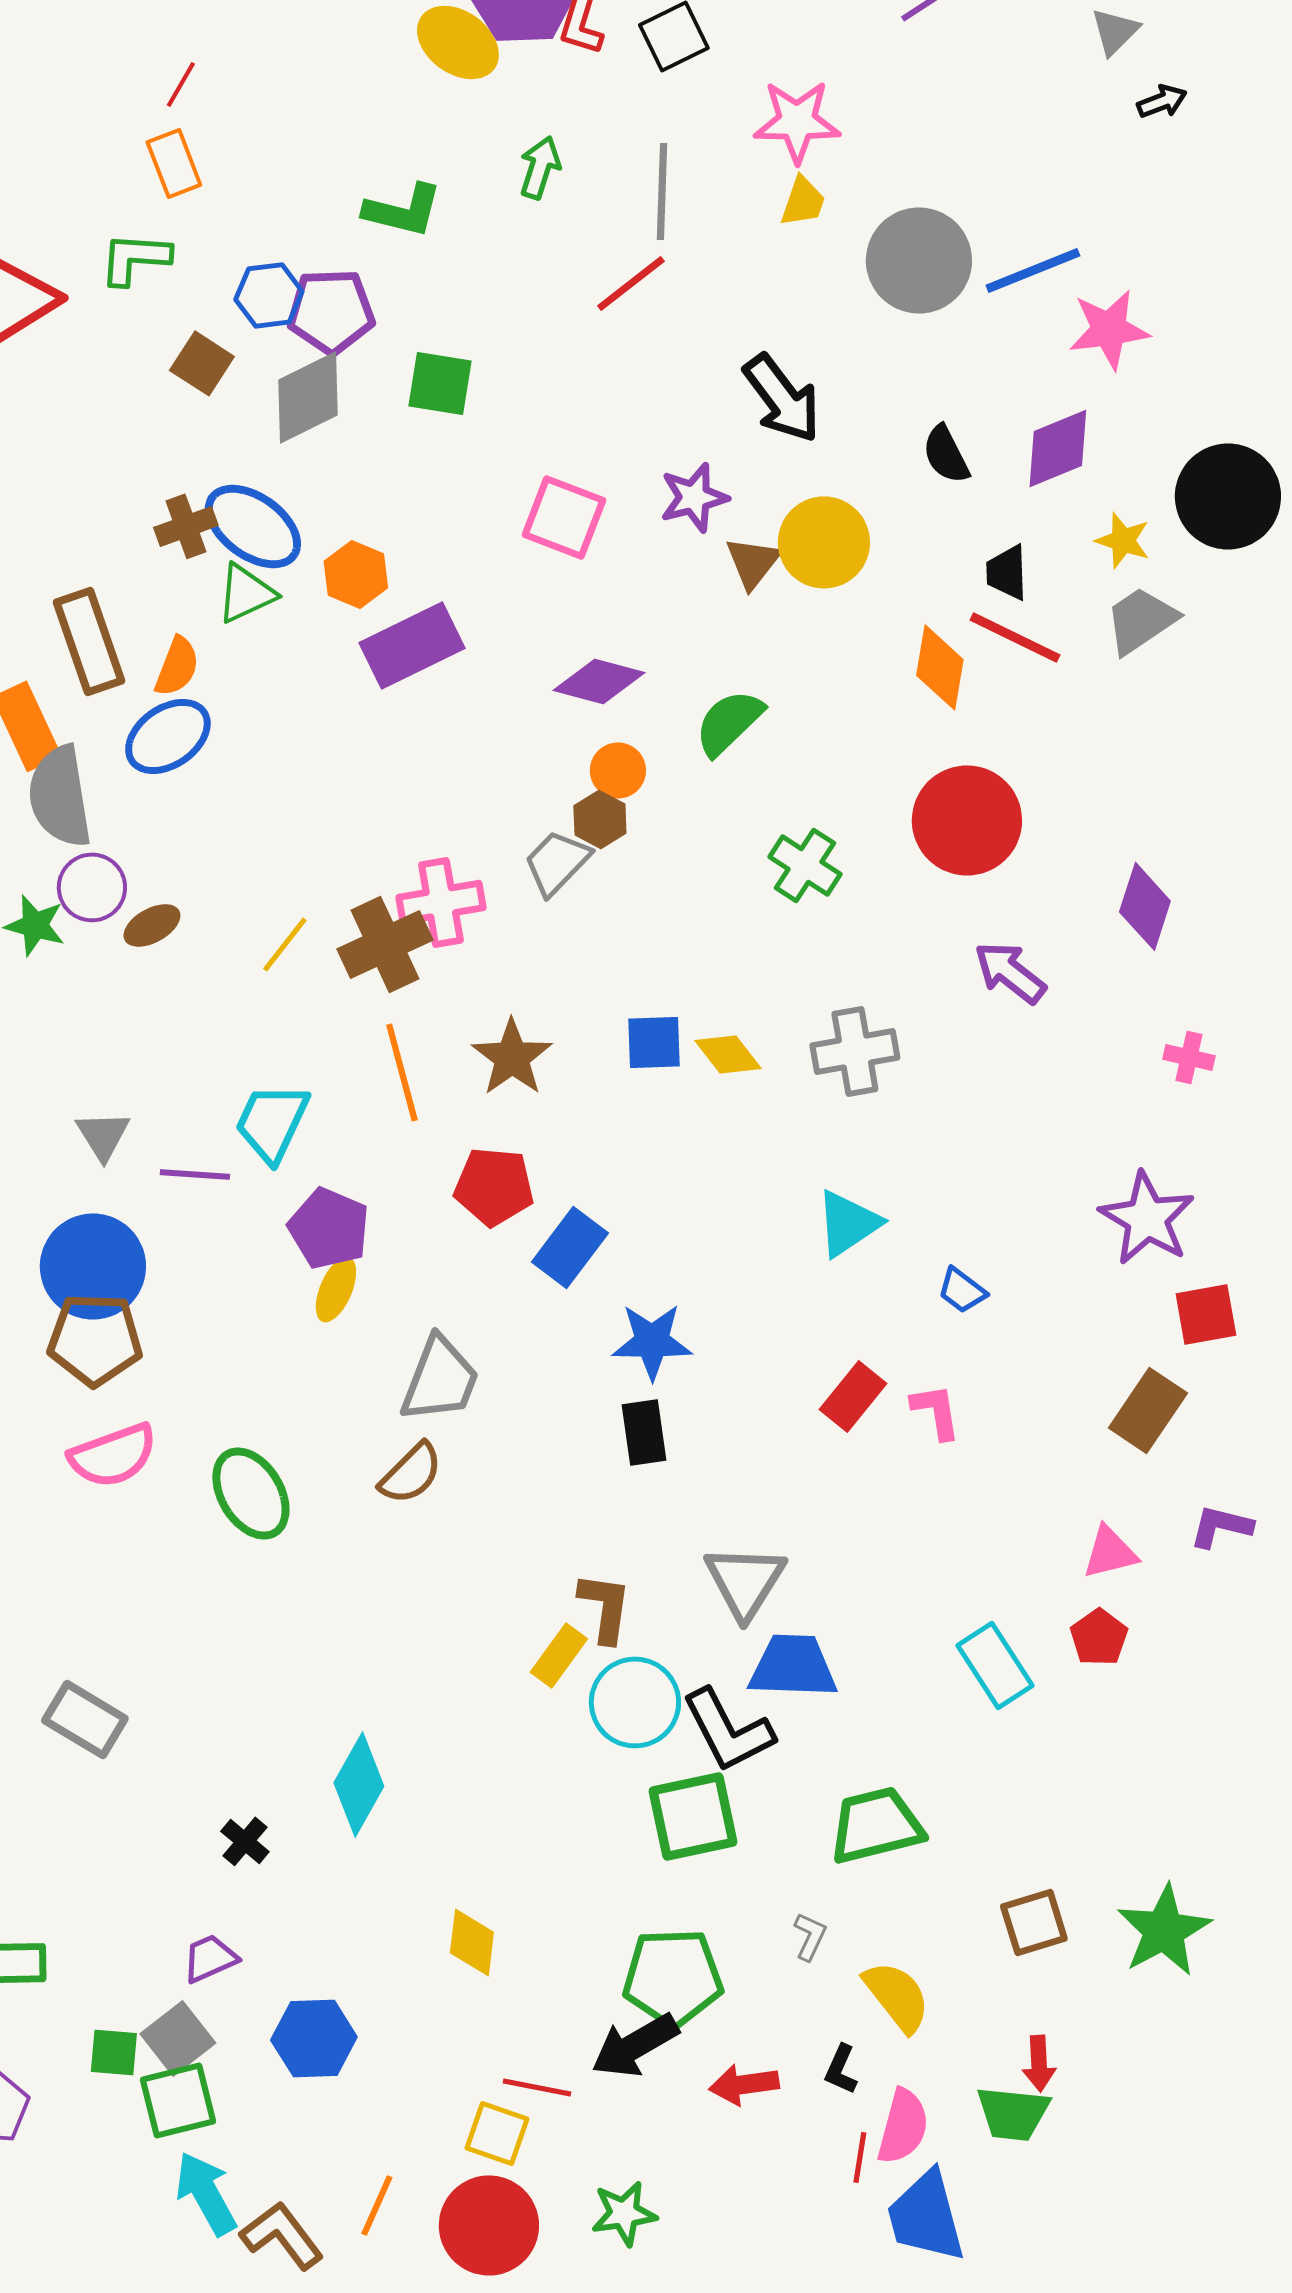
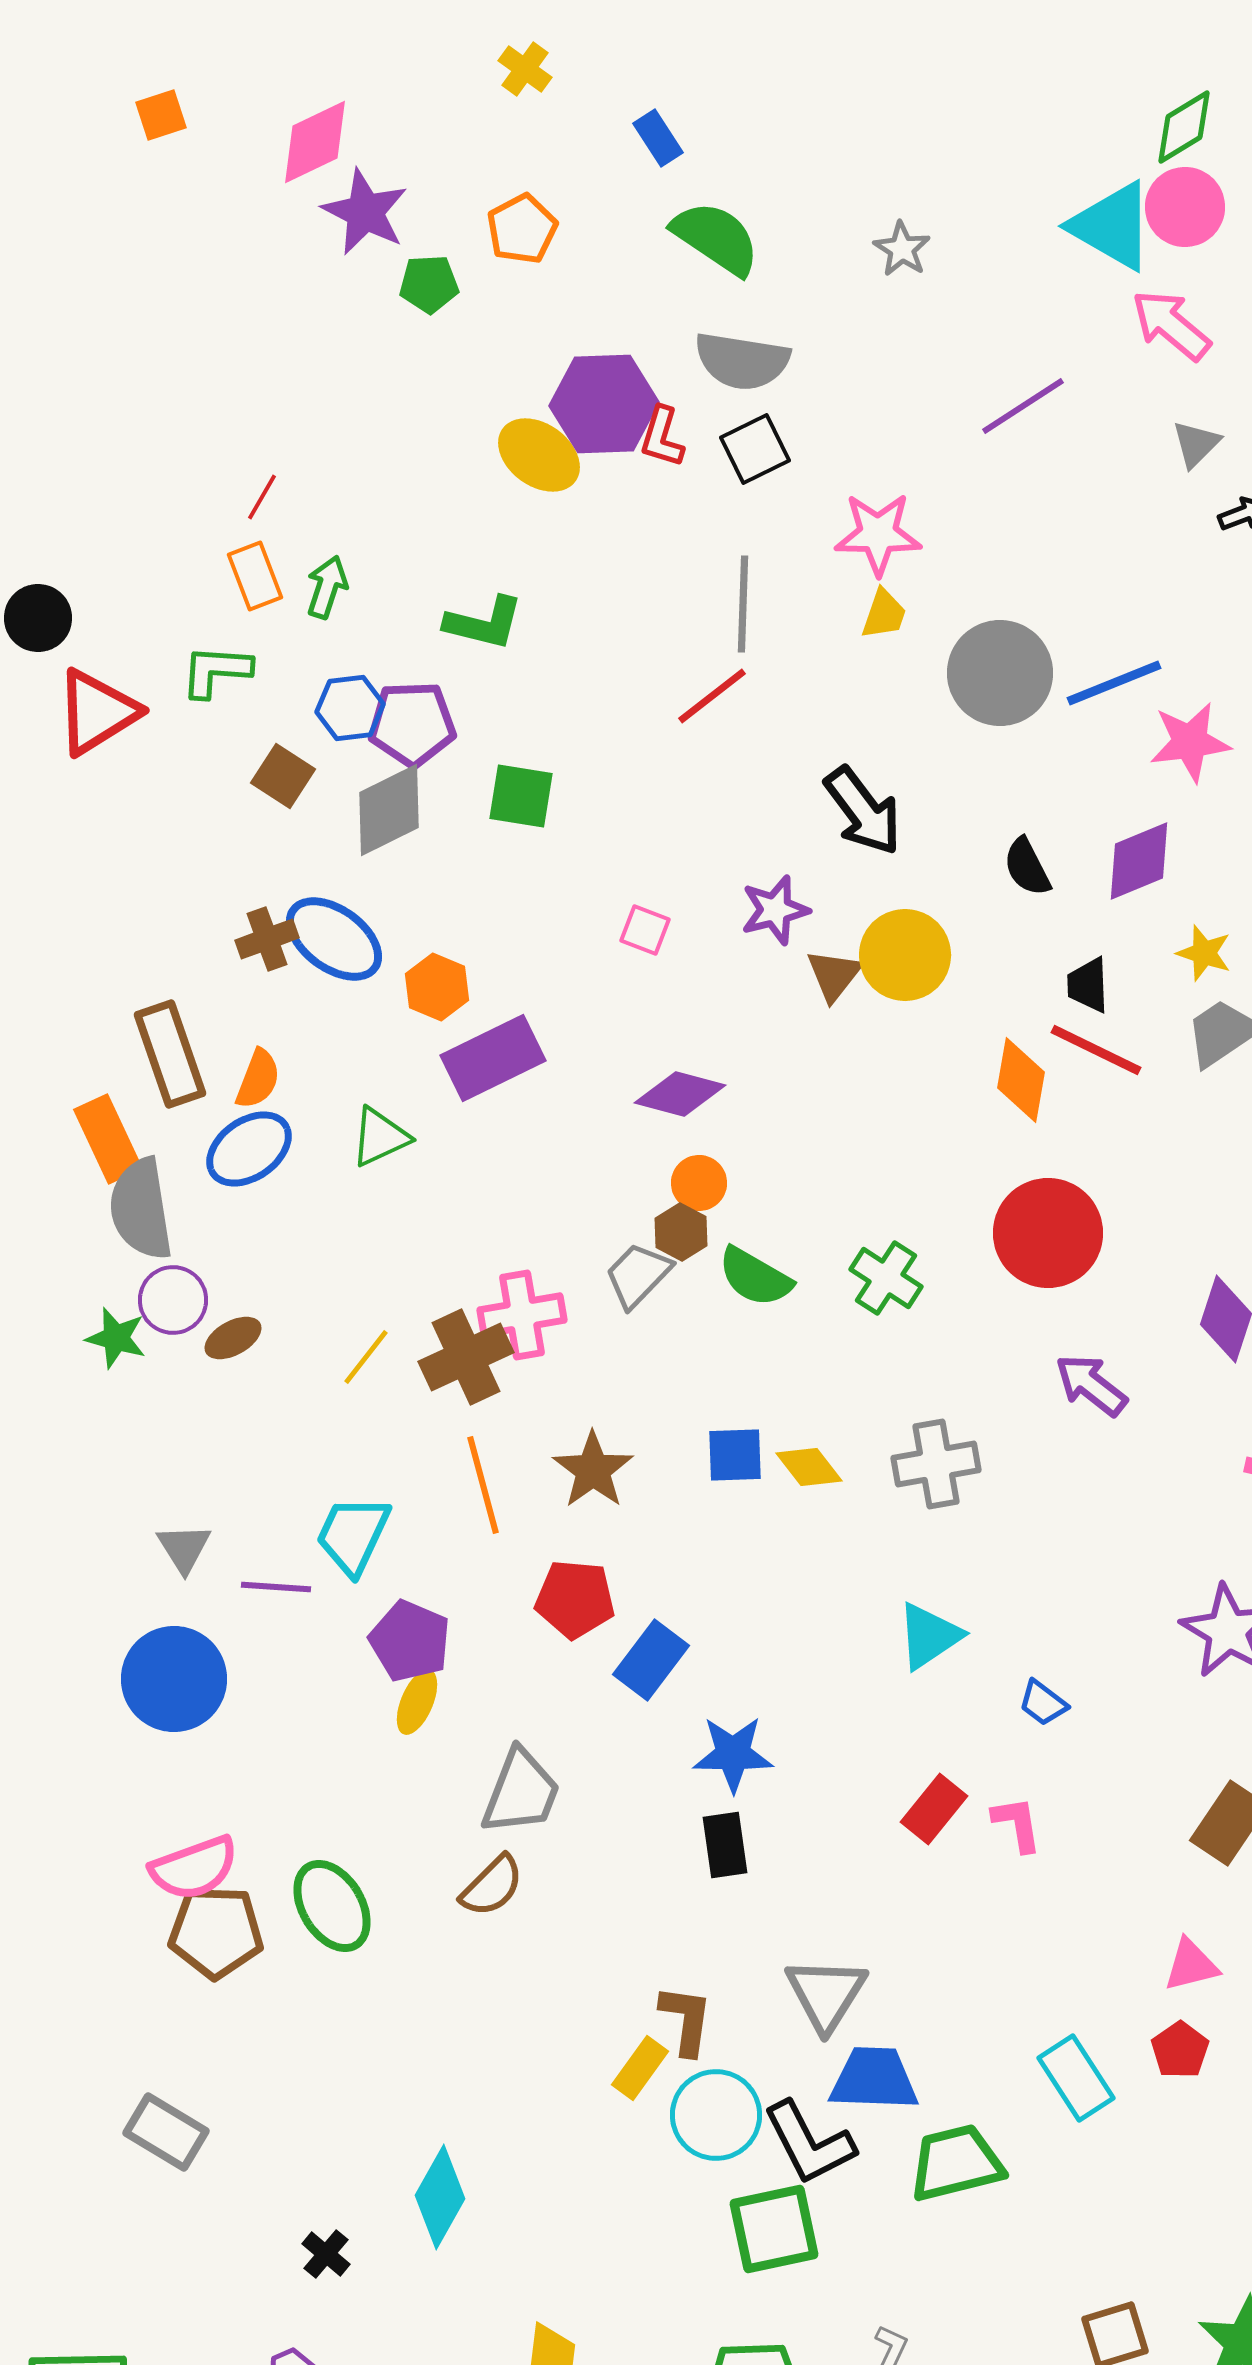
green arrow: (540, 167) -> (327, 587), moved
pink square: (564, 517) -> (645, 930), size x0.6
green triangle: (246, 593) -> (380, 1137), moved
green semicircle: (729, 722) -> (755, 1277), moved, turned -106
brown pentagon: (95, 1339) -> (216, 1932), moved
green trapezoid: (876, 1825) -> (956, 2163), moved

